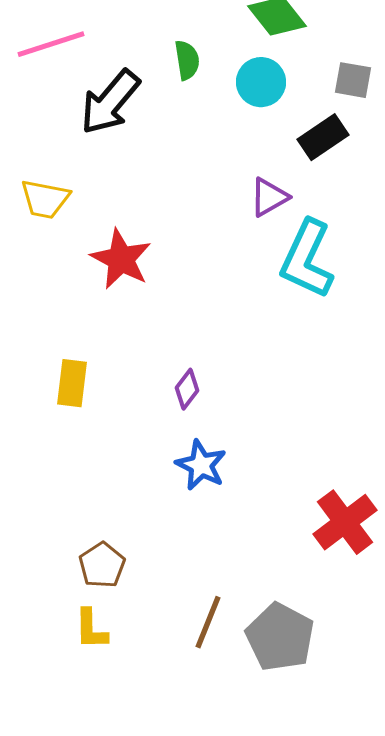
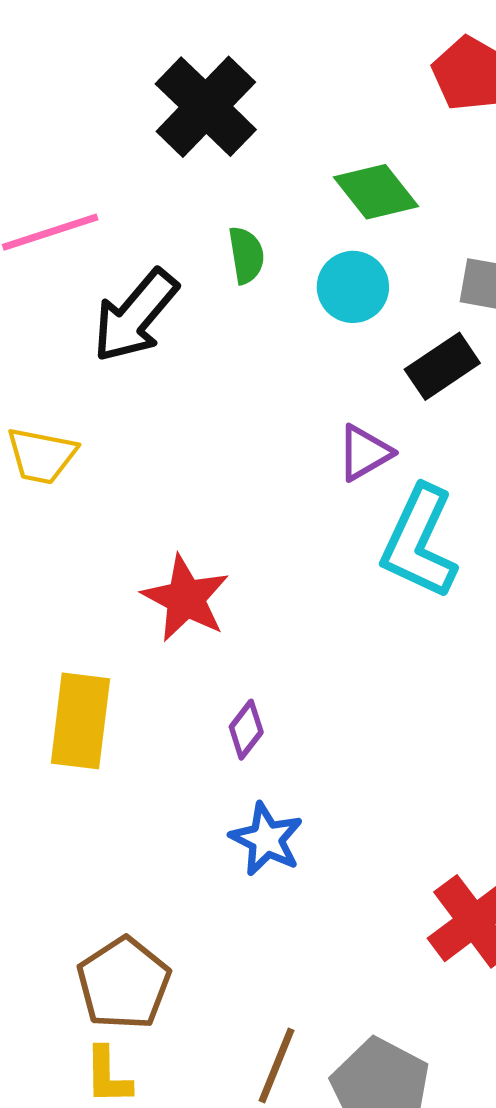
red star: (121, 259) -> (186, 598), moved
yellow rectangle: (72, 383) -> (80, 721), size x1.4
brown pentagon: (102, 565) -> (124, 983), size x1.4

